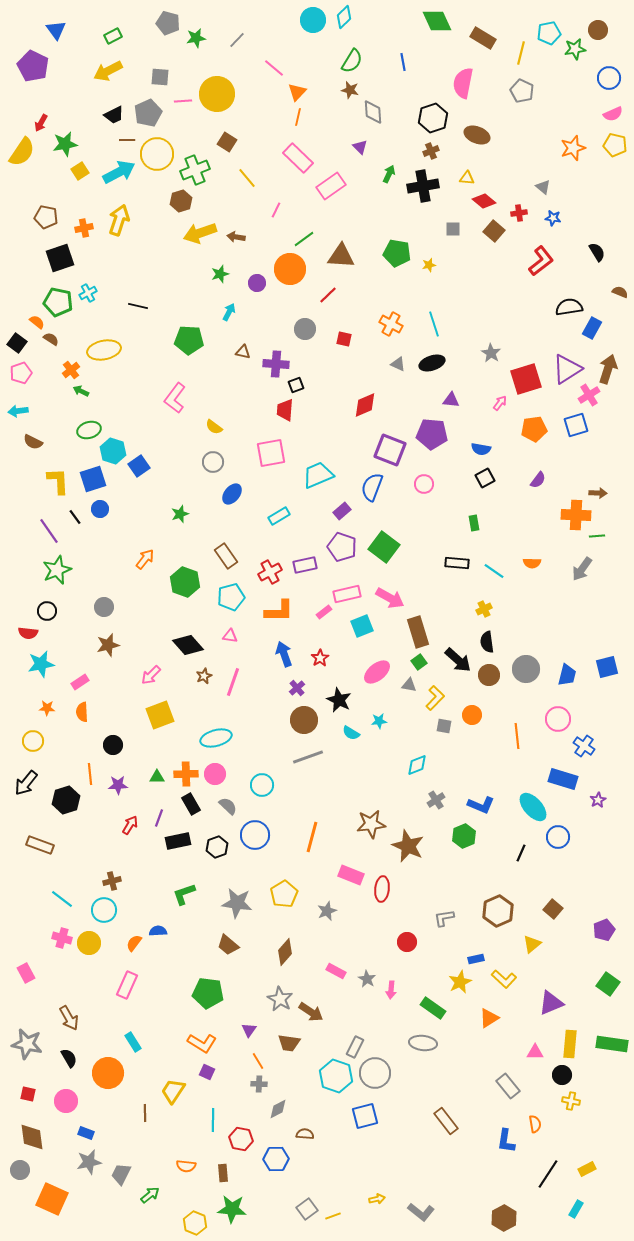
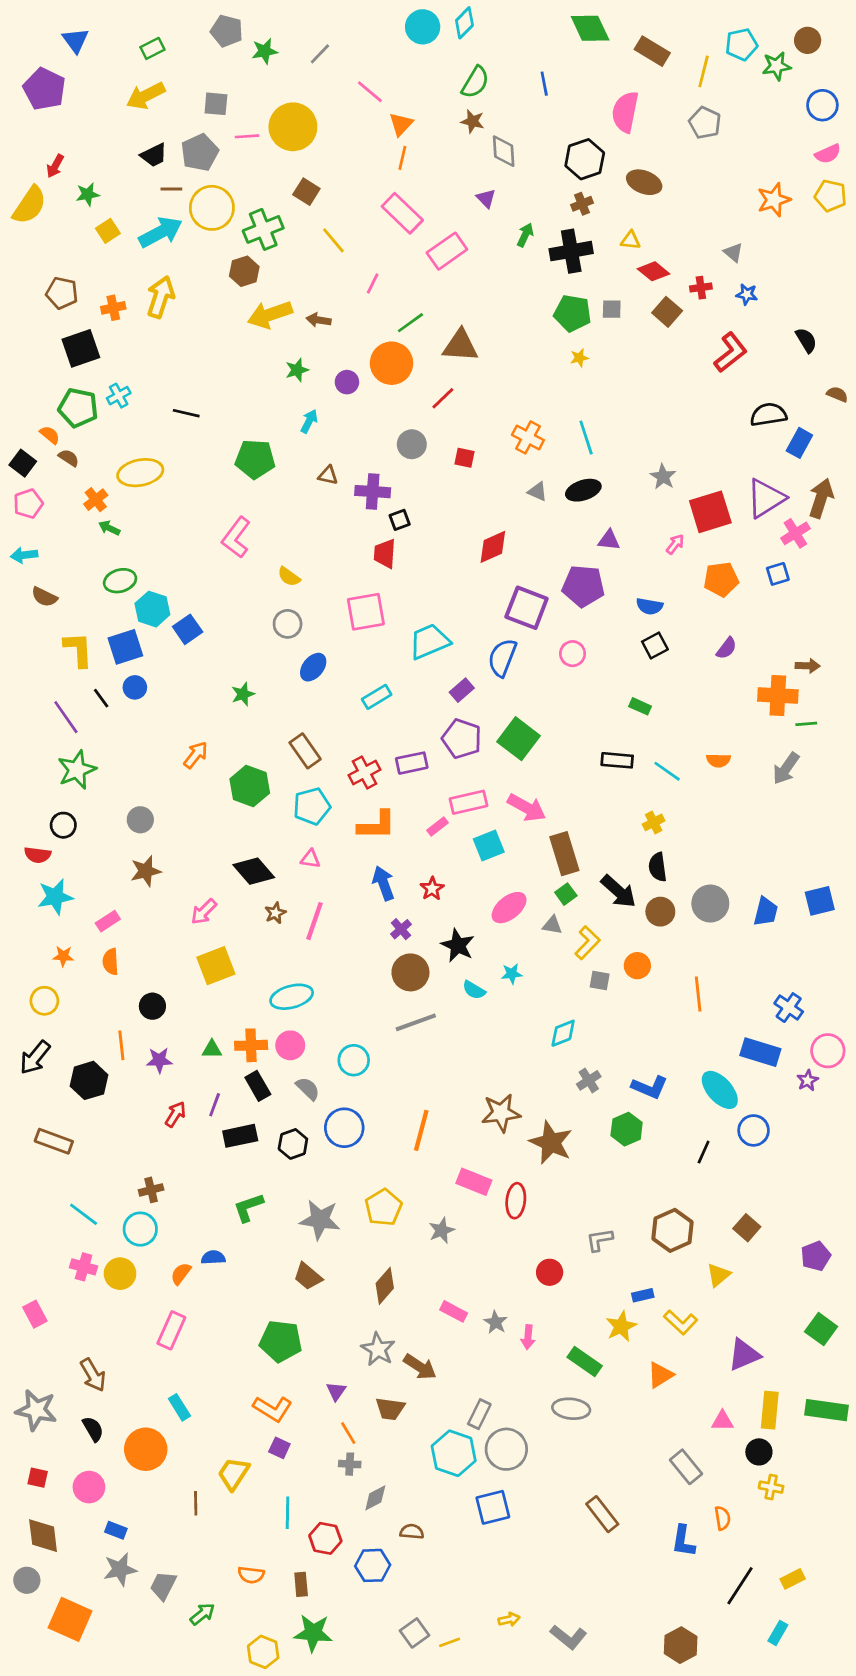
green star: (65, 144) -> (88, 194), size x0.7
green pentagon: (397, 253) -> (573, 313), moved
blue square: (576, 425) -> (778, 574), size x0.7
green rectangle: (474, 523) -> (640, 706), turned -56
pink circle: (558, 719) -> (828, 1051), moved

